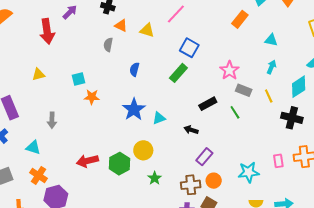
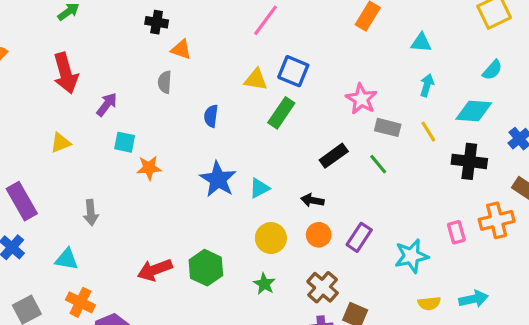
purple arrow: (70, 12) -> (107, 104), moved
yellow triangle: (147, 30) -> (256, 79), moved
cyan square: (79, 79) -> (125, 142), turned 32
cyan diamond: (299, 87) -> (474, 111), turned 45
yellow circle: (143, 150) -> (271, 238), moved
purple rectangle: (204, 157) -> (359, 237), moved
orange circle: (214, 181) -> (319, 235), moved
brown cross: (191, 185) -> (323, 287), turned -36

